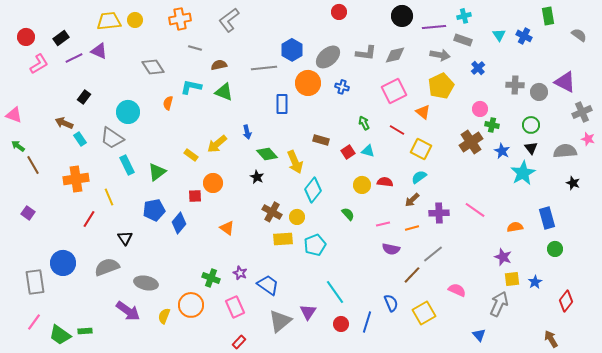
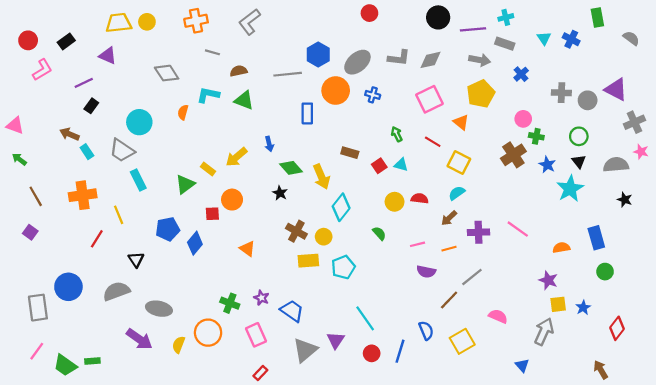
purple line: (74, 58) -> (84, 83), moved
brown line: (33, 165) -> (36, 196), moved
green triangle: (157, 172) -> (185, 184), moved

